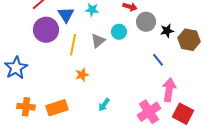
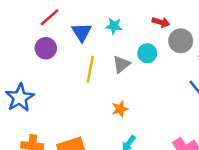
purple circle: (46, 30) -> (46, 48), moved, size x0.7
orange star: (82, 75) -> (120, 109), moved

